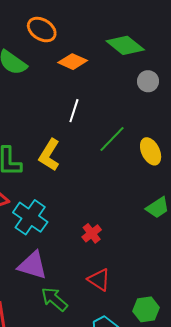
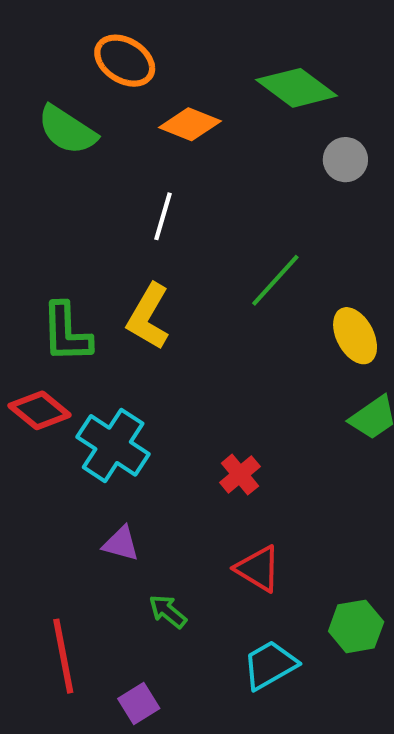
white line: (74, 111) -> (163, 216), moved
yellow ellipse: (151, 151) -> (355, 336), moved
purple triangle: (33, 265) -> (121, 544), size x0.6
green arrow: (54, 299) -> (168, 611), size x0.7

